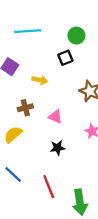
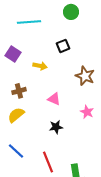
green circle: (76, 36) -> (71, 12), moved
brown cross: (25, 108) -> (19, 91), moved

